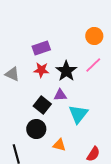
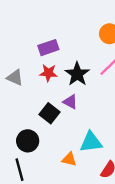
purple triangle: (60, 95) -> (70, 102), turned 32
cyan triangle: (78, 114) -> (91, 142), moved, turned 45
black circle: (36, 129) -> (28, 141), moved

